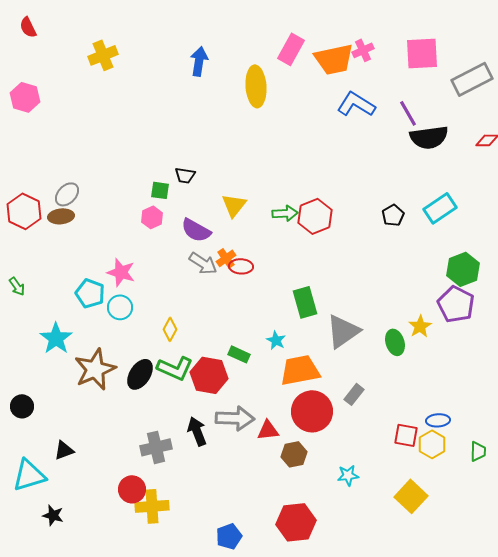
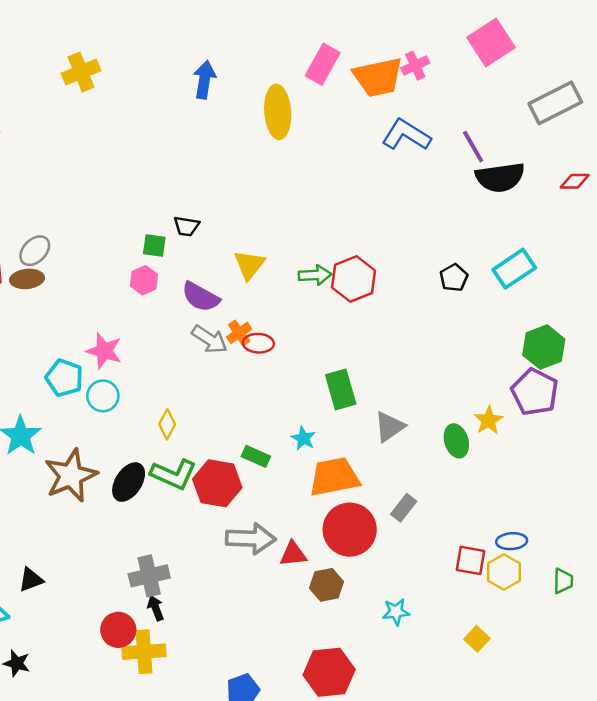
pink square: (422, 53) -> (491, 42), moved, turned -30
gray triangle: (343, 331) -> (390, 427), size x0.7
black arrow: (197, 431) -> (156, 608), moved, size x0.7
yellow square: (411, 496) -> (477, 639), size x0.6

